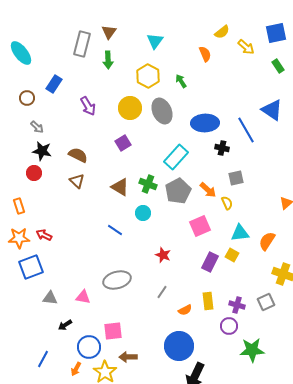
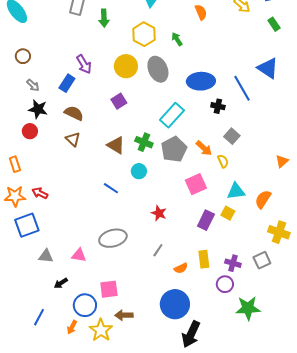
blue rectangle: (54, 84) -> (67, 83), moved
gray square: (236, 178) -> (232, 136), turned -35

